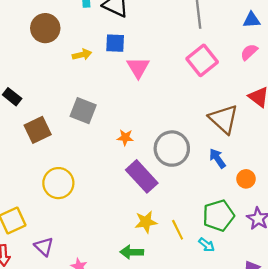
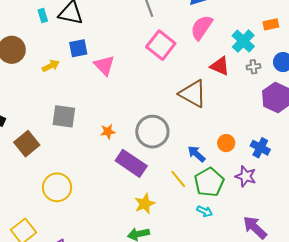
pink semicircle: (249, 52) -> (202, 27), size x1.5
blue arrow: (217, 158) -> (196, 154), moved
yellow line: (178, 230) -> (178, 179), moved

